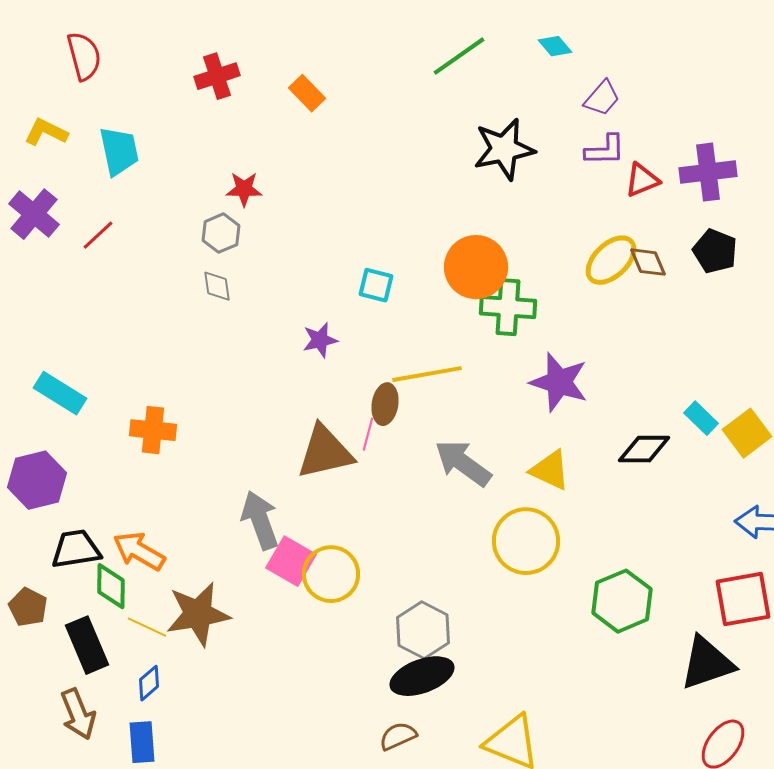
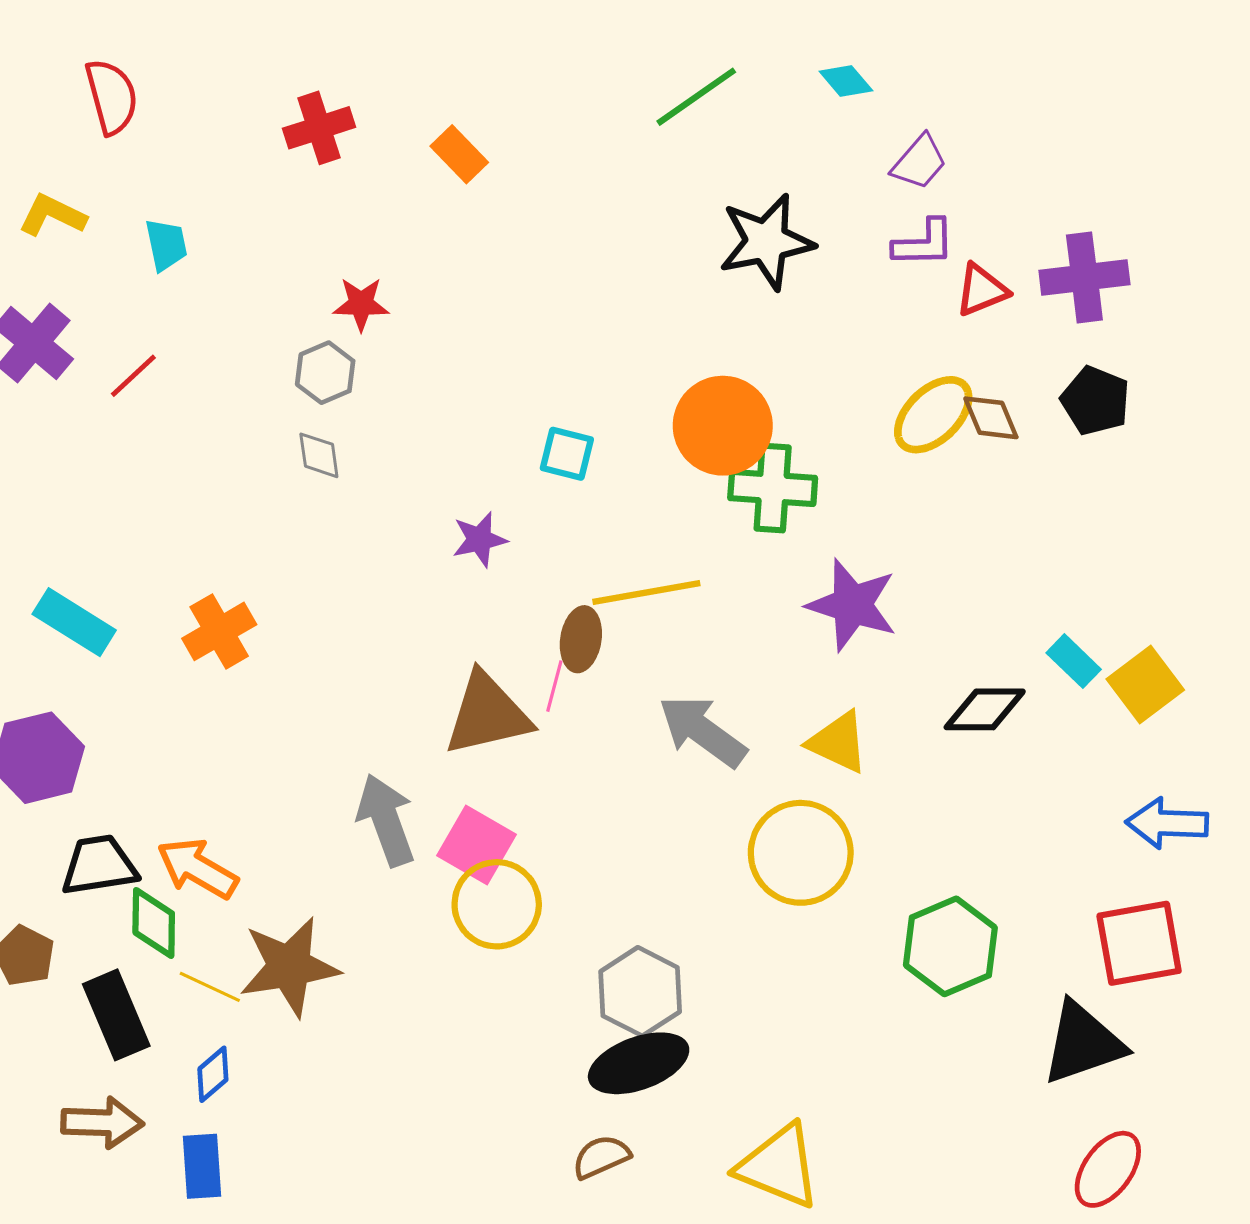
cyan trapezoid: (119, 151) -> (166, 245), size x0.7
orange cross: (153, 430) -> (219, 631), moved, turned -36
pink square: (291, 561) -> (476, 845), moved
brown arrow: (78, 714) -> (102, 1123), turned -66

